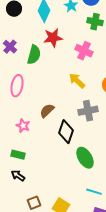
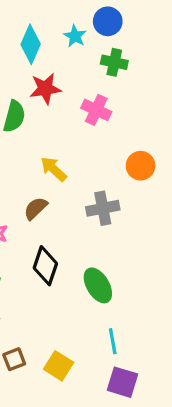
yellow arrow: (77, 81) -> (54, 169), moved
black diamond: (66, 132) -> (45, 266), moved
cyan line: (94, 192) -> (113, 341), turned 63

